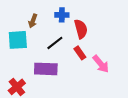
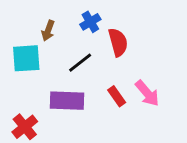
blue cross: (62, 15) -> (90, 22), turned -32
red rectangle: (80, 53) -> (117, 96), moved

